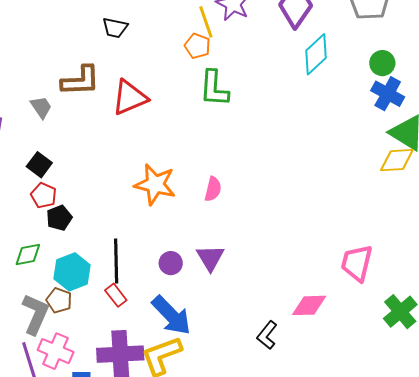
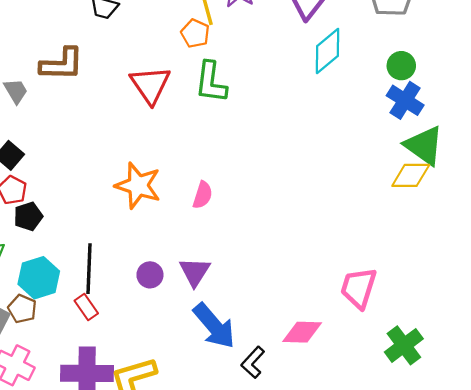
red triangle: (130, 98) -> (150, 85), moved, turned -45
blue arrow: (171, 315) -> (214, 326), moved

